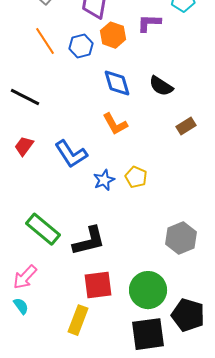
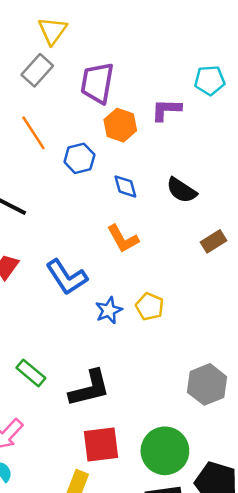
blue hexagon: (81, 46) -> (79, 158), moved
blue diamond: (117, 83) -> (125, 186), size x0.7
green rectangle: (43, 229) -> (31, 373), size x0.7

